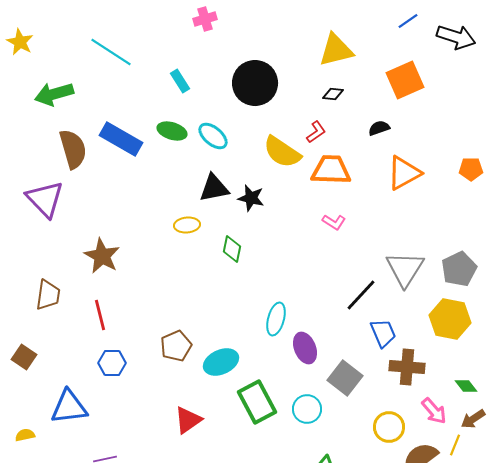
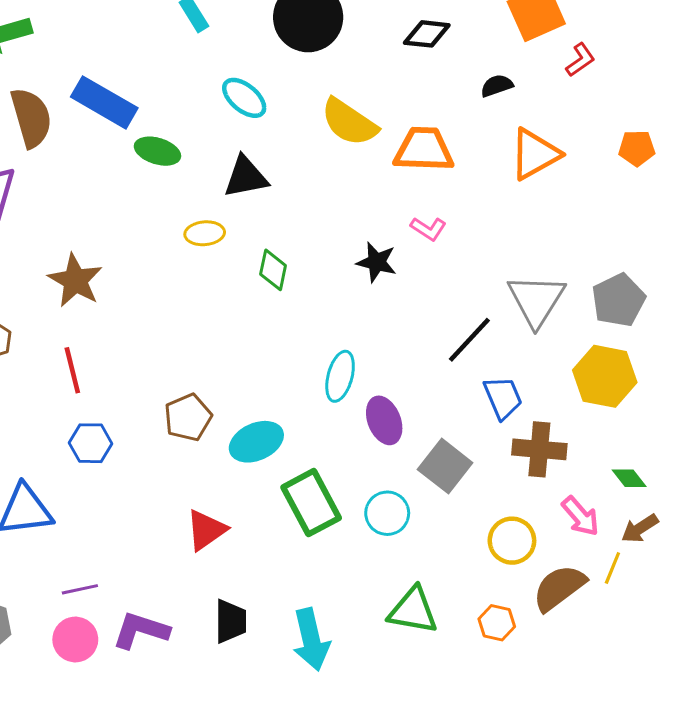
black diamond: (333, 94) -> (427, 34), size x1.4
green ellipse: (172, 131) -> (157, 151), moved
red L-shape: (316, 132) -> (580, 60), moved
black star: (251, 198) -> (377, 262), moved

